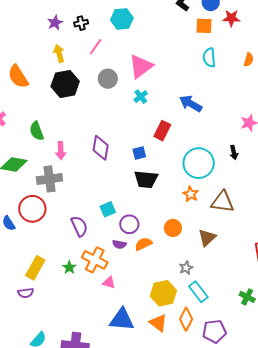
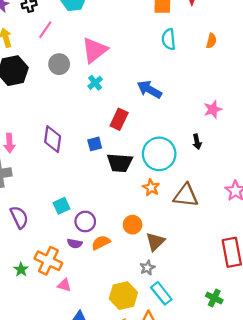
black trapezoid: (146, 179) -> (120, 163), moved
purple semicircle: (79, 226) -> (19, 217), moved
brown triangle: (207, 238) -> (155, 242), moved

